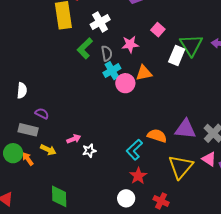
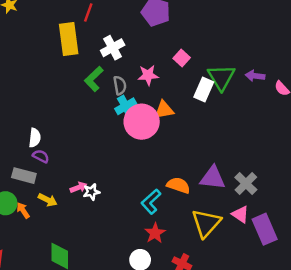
pink circle: (125, 83) -> (142, 122), size x1.5
white semicircle: (22, 91) -> (35, 138), moved
white star: (89, 151) -> (91, 192), moved

